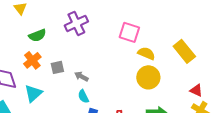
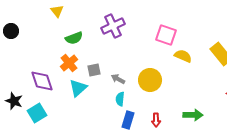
yellow circle: (148, 77) -> (150, 80), moved
cyan triangle: (33, 93) -> (78, 88), moved
cyan semicircle: (83, 96) -> (120, 99), turned 32

